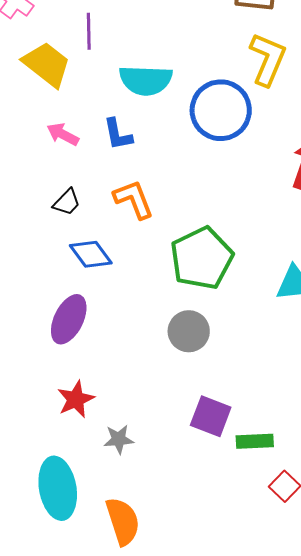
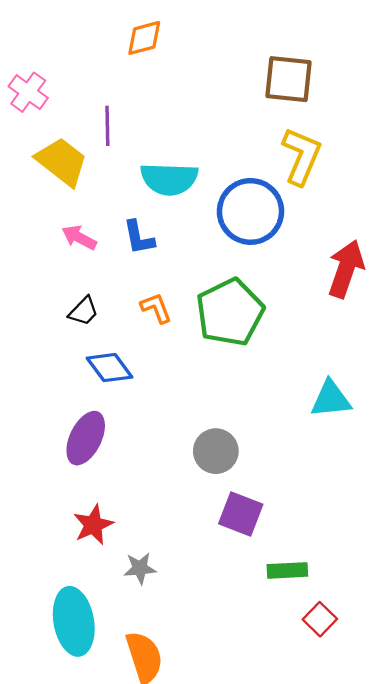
orange L-shape: (134, 199) -> (156, 308), size x0.7
green pentagon: (202, 258) -> (230, 312), moved
purple square: (211, 416) -> (241, 514), moved

